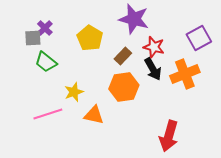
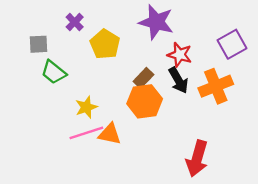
purple cross: (45, 28) -> (75, 22), moved
brown rectangle: (123, 56) -> (143, 78), moved
pink line: (48, 114) -> (86, 133), moved

